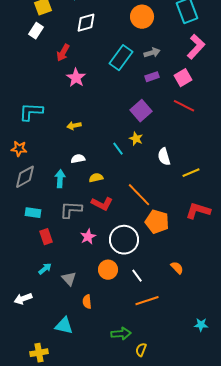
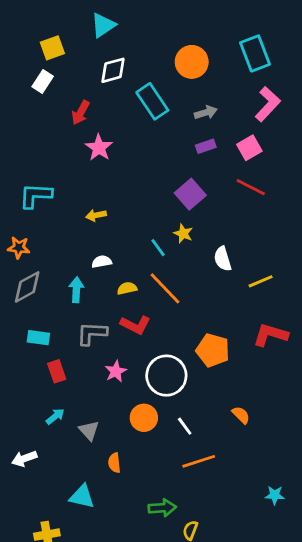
cyan rectangle: (121, 58) -> (152, 101), moved, turned -70
orange line: (139, 195) -> (165, 288), moved

